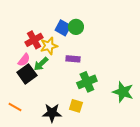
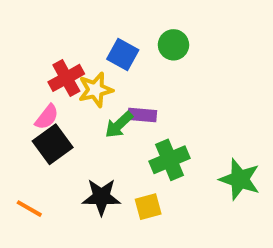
green circle: (76, 27) -> (173, 45), moved
green arrow: (41, 64) -> (119, 125), moved
yellow square: (76, 106) -> (148, 207), turned -32
black star: (52, 113) -> (101, 197), moved

